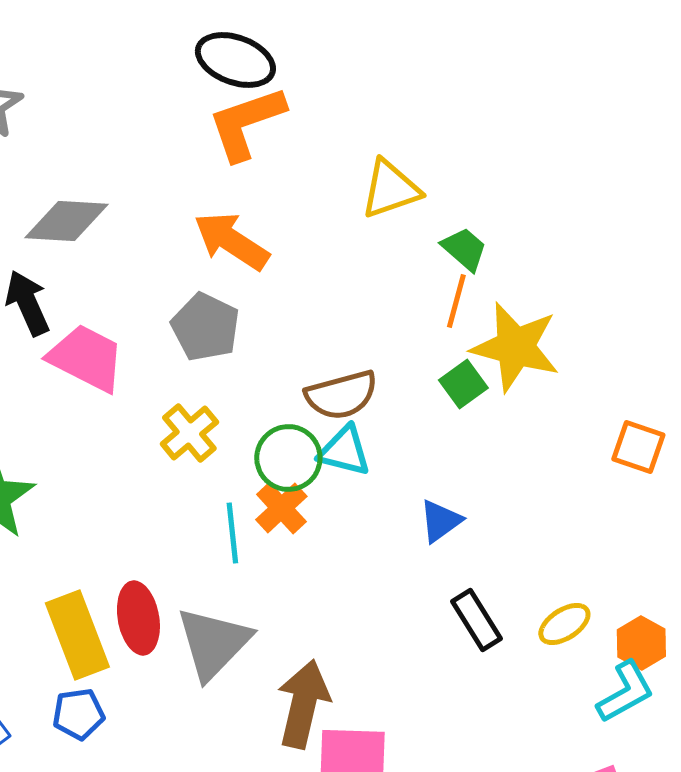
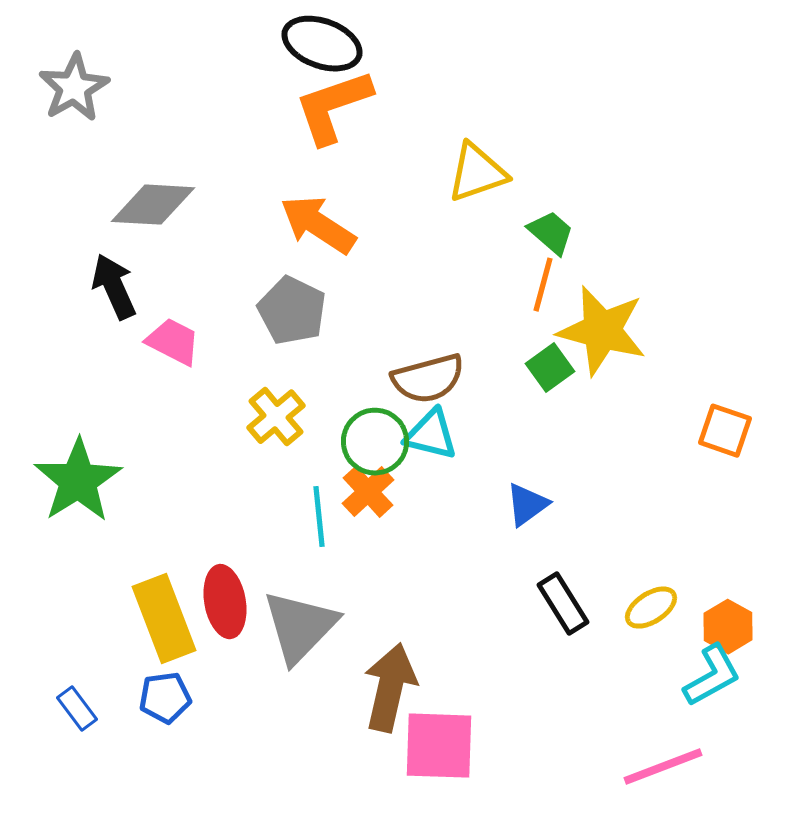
pink trapezoid: (86, 358) -> (173, 342), size x0.7

